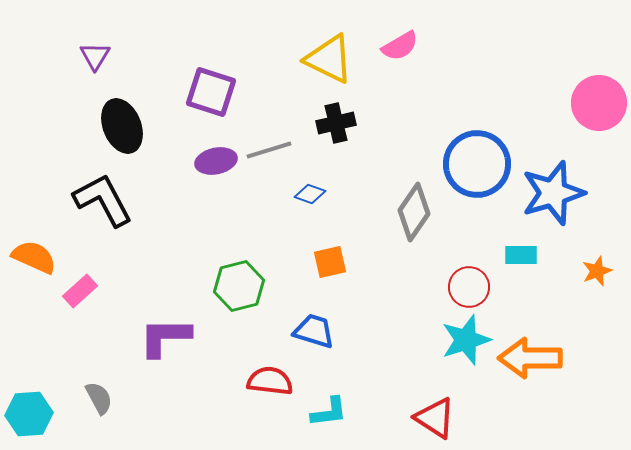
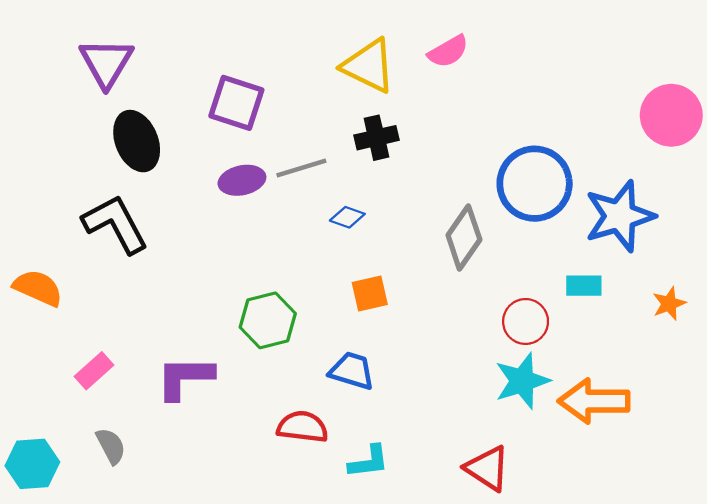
purple triangle: (95, 56) -> (106, 63), size x1.6
pink rectangle: (80, 291) -> (94, 371), moved

